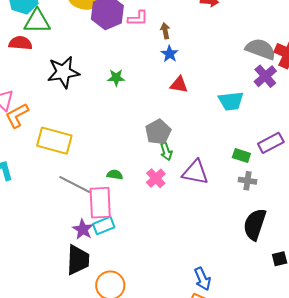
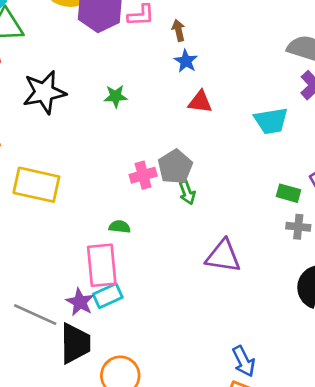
purple triangle: (195, 172) -> (223, 256), moved
pink cross: (156, 178) -> (143, 175), moved, turned 30
gray line: (75, 184) -> (35, 315), moved

